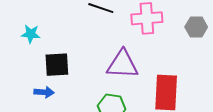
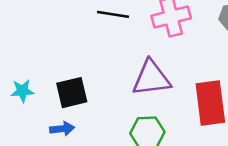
cyan star: (31, 34) -> (22, 91), moved

